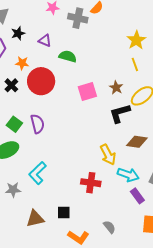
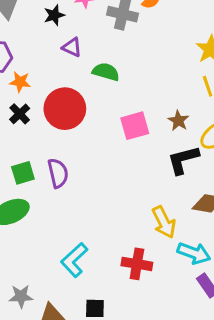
black star: (18, 33) -> (54, 15), moved
orange star: (22, 63) -> (20, 82), moved
green square: (14, 124) -> (23, 173), turned 35
cyan L-shape: (37, 173) -> (74, 260), moved
gray star: (13, 190) -> (21, 296), moved

